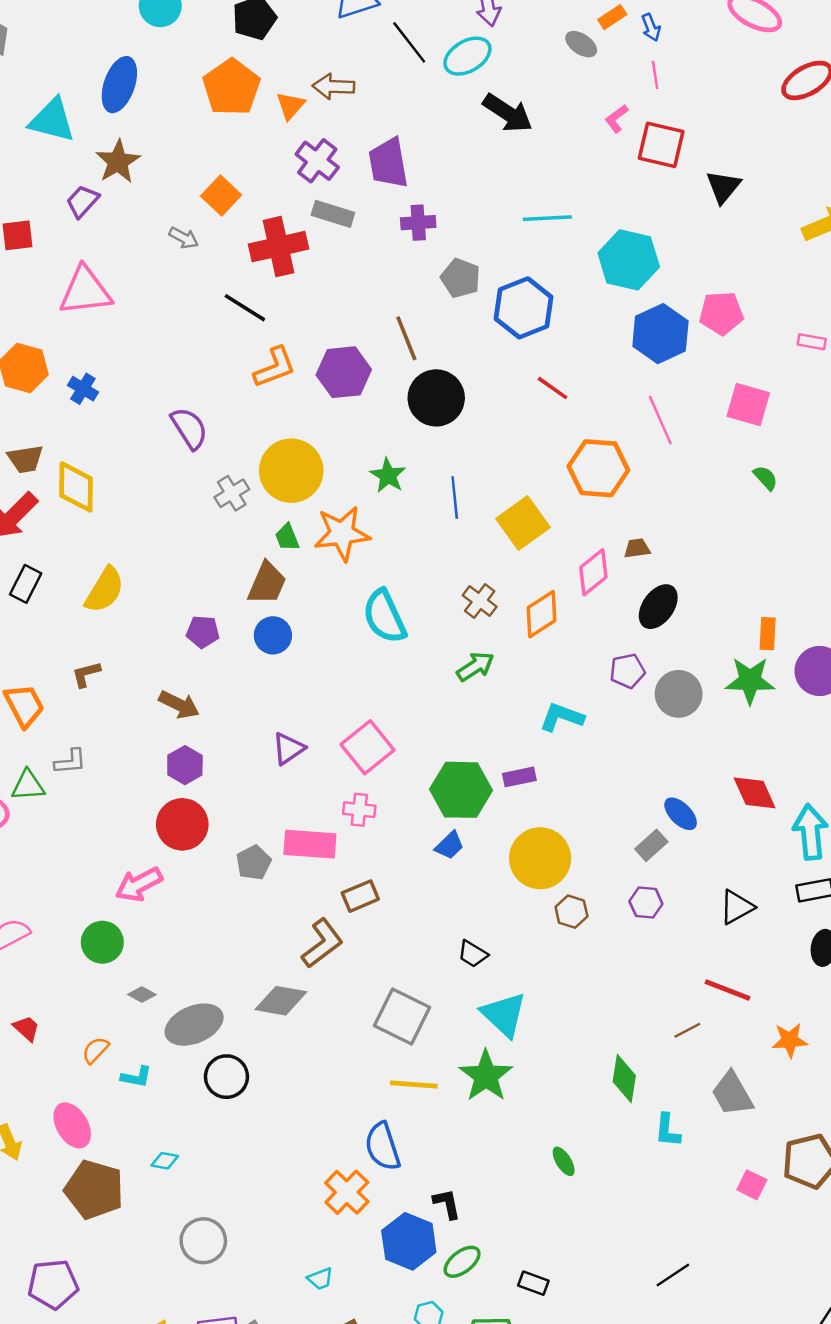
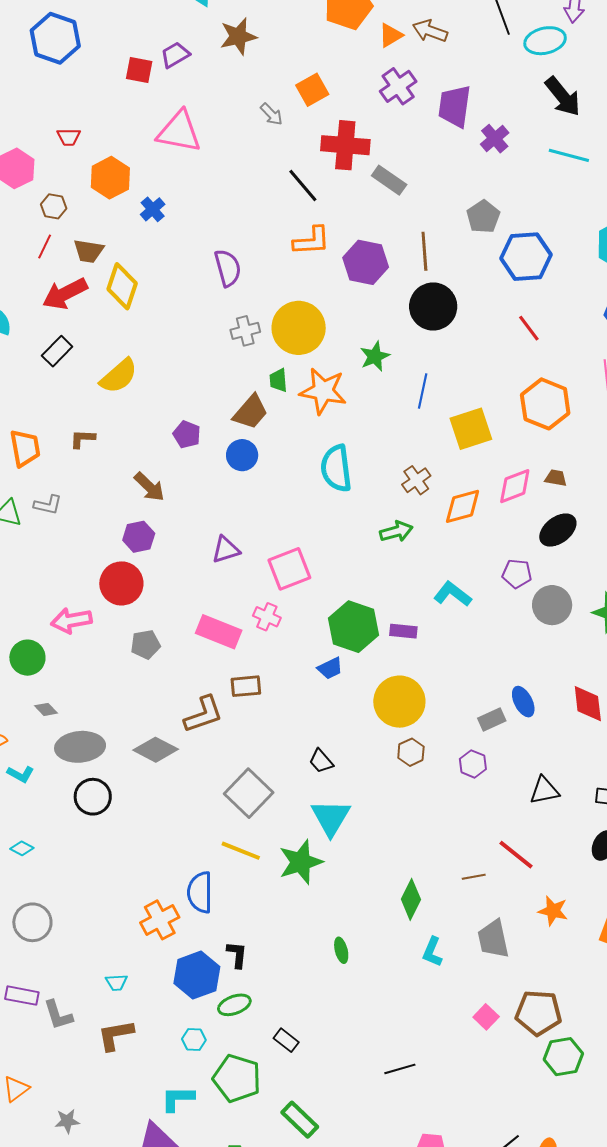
purple trapezoid: (83, 201) -> (175, 55), moved
gray rectangle: (333, 214) -> (389, 180), moved
cyan line: (547, 218) -> (569, 155), moved
purple cross: (418, 223) -> (495, 139), moved, turned 36
gray pentagon: (254, 863) -> (145, 644), moved

